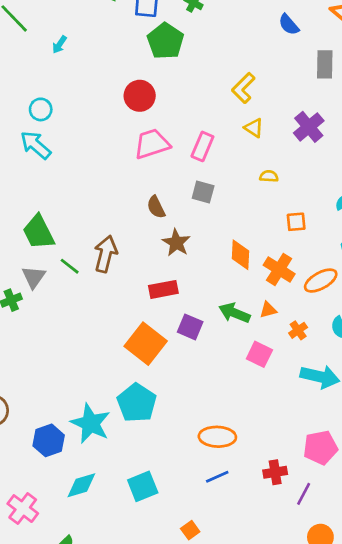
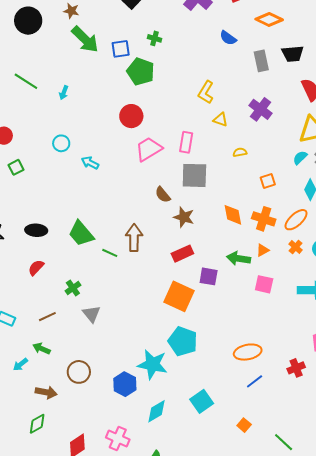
cyan arrow: (36, 145) -> (90, 163), moved, size x0.7
gray square: (203, 192) -> (194, 175), size x1.6
gray triangle: (34, 277) -> (91, 314), moved
orange cross: (298, 330) -> (296, 247), moved

